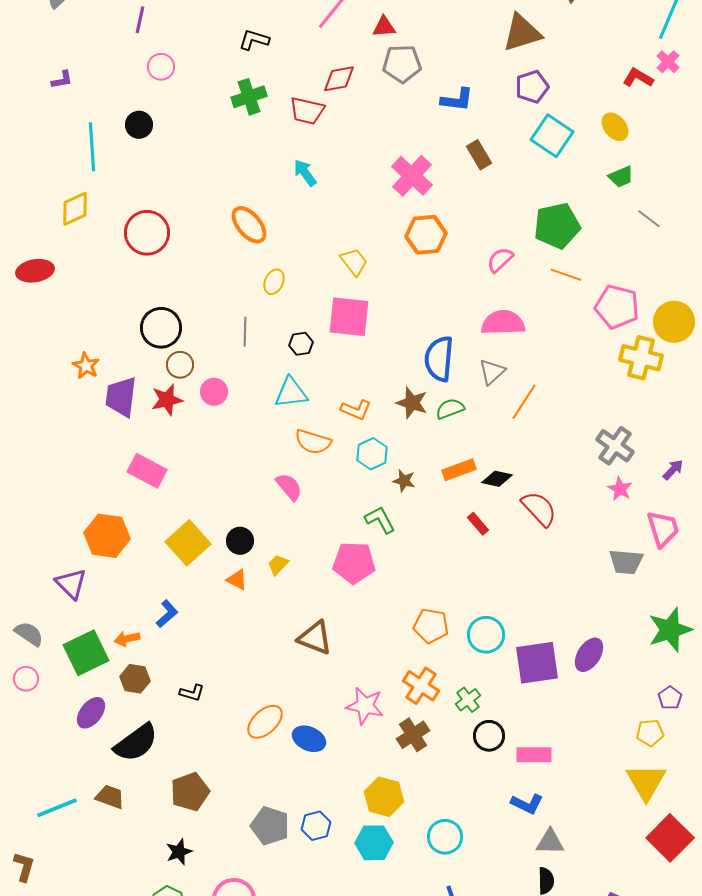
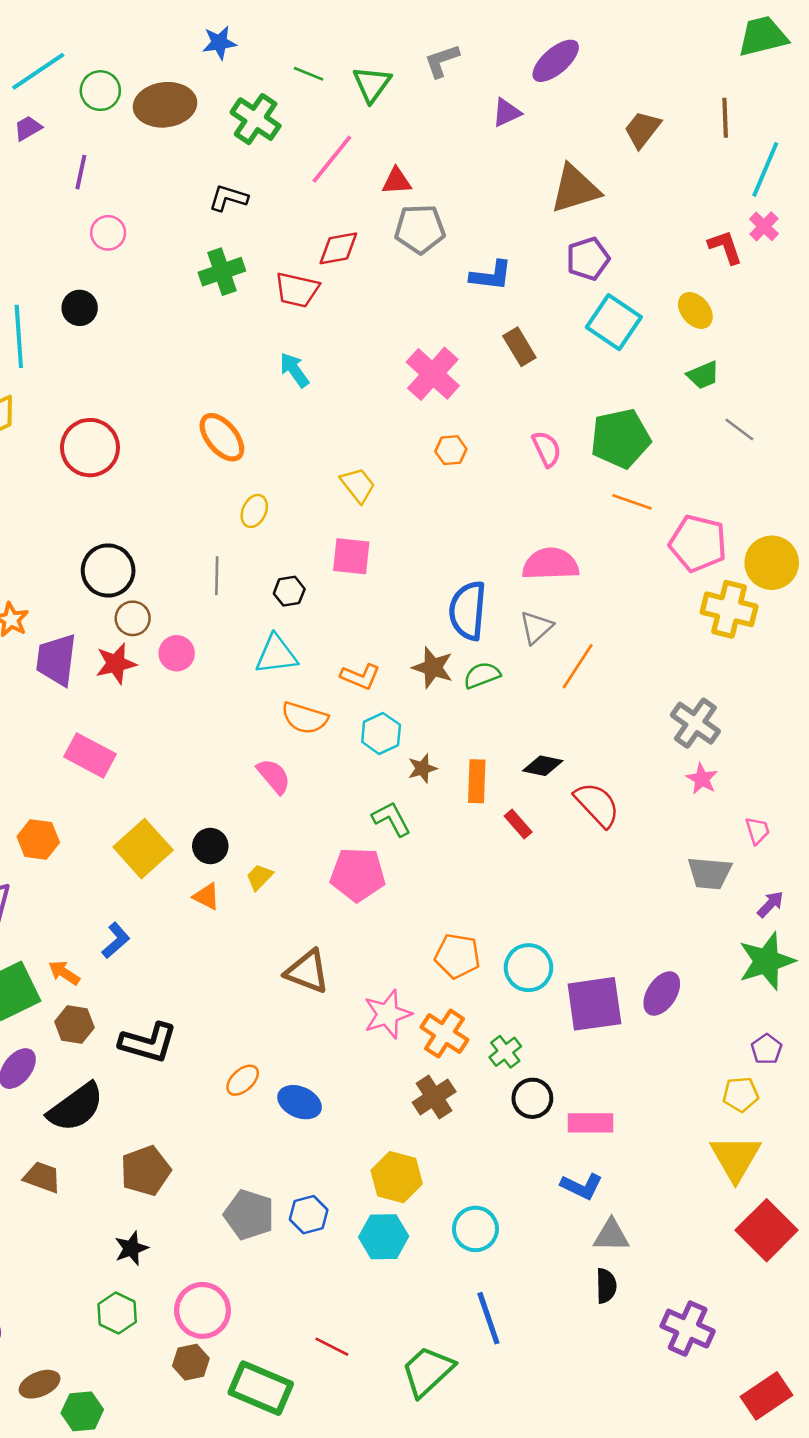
red L-shape: (638, 78) -> (725, 247), turned 40
orange hexagon: (426, 235) -> (451, 450), size x0.6
pink semicircle: (500, 260) -> (547, 449), moved, turned 108
pink square: (349, 317) -> (351, 556), size x0.7
orange rectangle: (459, 470) -> (477, 781), moved, turned -68
purple arrow: (673, 470) -> (770, 904), moved
brown star: (404, 481) -> (422, 768), turned -30
pink trapezoid: (663, 529) -> (757, 830), size x0.6
orange hexagon: (107, 536) -> (38, 840), size x0.7
orange arrow: (127, 639) -> (64, 973), turned 45
black L-shape: (192, 693) -> (148, 1043), size x1.8
pink star: (365, 706) -> (388, 1014), moved, turned -30
orange ellipse: (265, 722) -> (243, 1080), size x0.7

